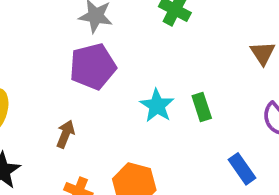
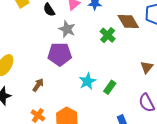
green rectangle: (202, 107) -> (110, 87), turned 40

